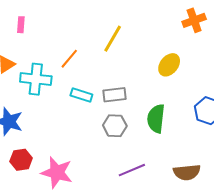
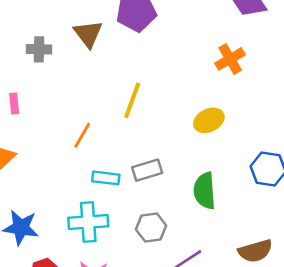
yellow ellipse: (169, 65) -> (209, 120), turned 35
cyan cross: (36, 79) -> (88, 222), moved
gray hexagon: (115, 126) -> (151, 228), moved

